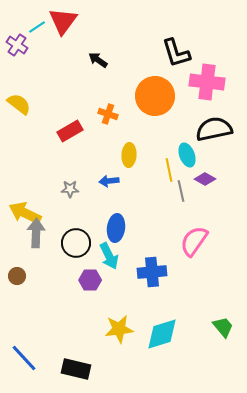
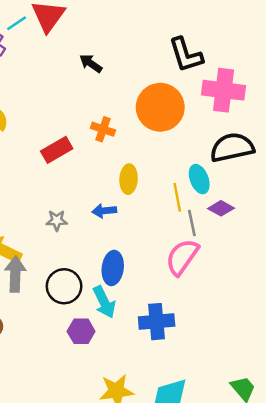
pink semicircle: (194, 241) -> (182, 257), moved

